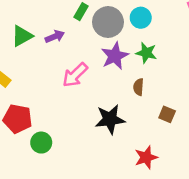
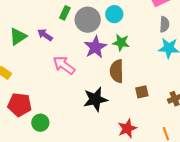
purple arrow: (55, 36) -> (45, 35), turned -119
pink arrow: (75, 75) -> (64, 65), turned 85
brown semicircle: (139, 87) -> (117, 71), size x1.6
brown square: (167, 114) -> (142, 92), turned -32

